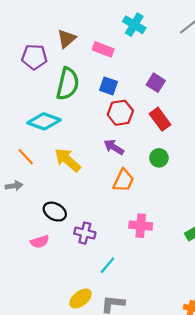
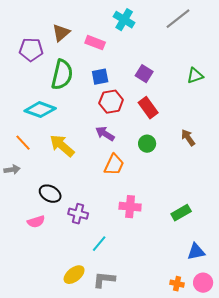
blue square: (108, 86) -> (100, 77), turned -30

